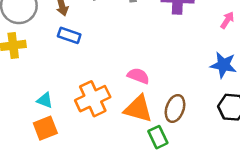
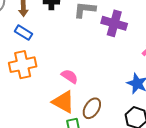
orange cross: (93, 99) -> (23, 65), moved

